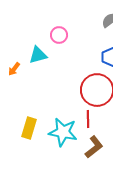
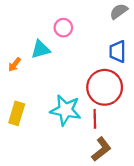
yellow rectangle: (29, 128) -> (17, 113), moved
cyan star: (63, 132) -> (66, 110), moved

